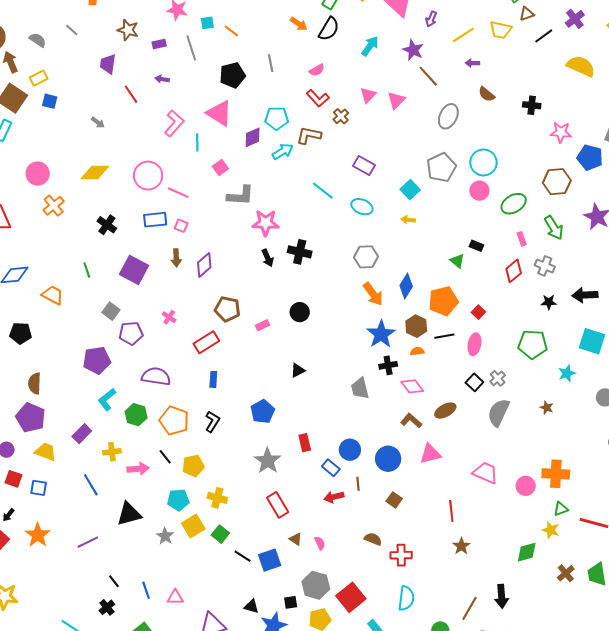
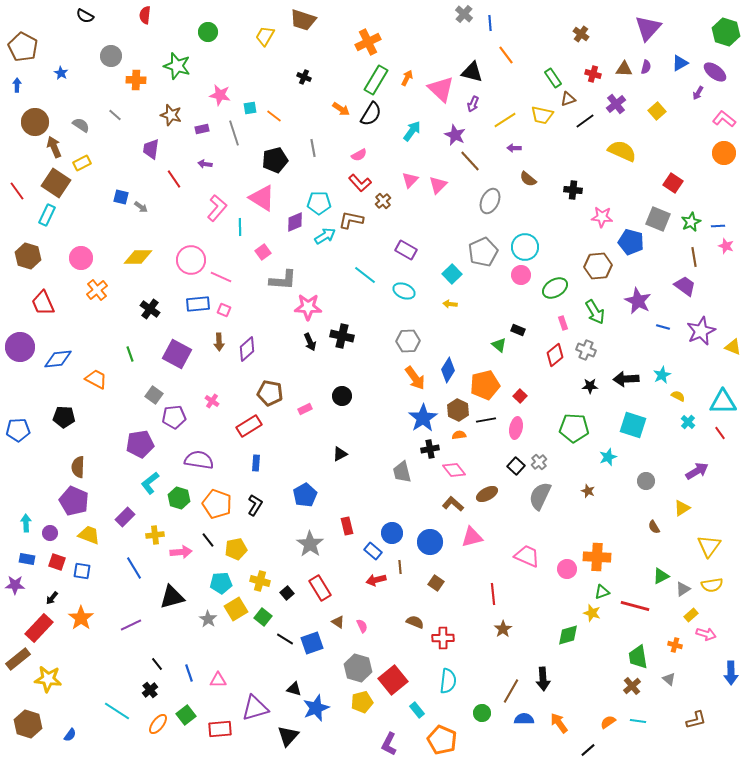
blue square: (50, 101) -> (121, 197), moved
brown cross: (566, 573) -> (632, 686), moved
black square: (291, 602) -> (287, 593), moved, turned -32

